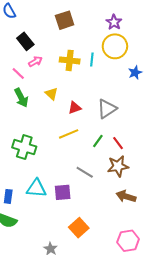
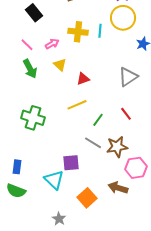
pink arrow: (35, 61) -> (52, 44), moved
gray triangle: (107, 109) -> (128, 77), moved
green line: (98, 141) -> (98, 120), moved
brown star: (118, 166) -> (117, 147), moved
cyan triangle: (36, 188) -> (54, 180), moved, turned 40
brown arrow: (126, 196) -> (118, 188), moved
pink hexagon: (128, 241) -> (136, 168), moved

